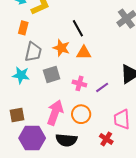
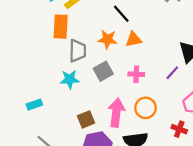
orange rectangle: (23, 28) -> (61, 27), size x1.5
purple line: (102, 87) -> (172, 73), moved
brown square: (17, 115) -> (86, 119), moved

